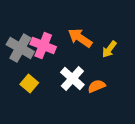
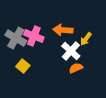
orange arrow: (80, 38) -> (63, 30), turned -30
white cross: (72, 79) -> (71, 51), moved

